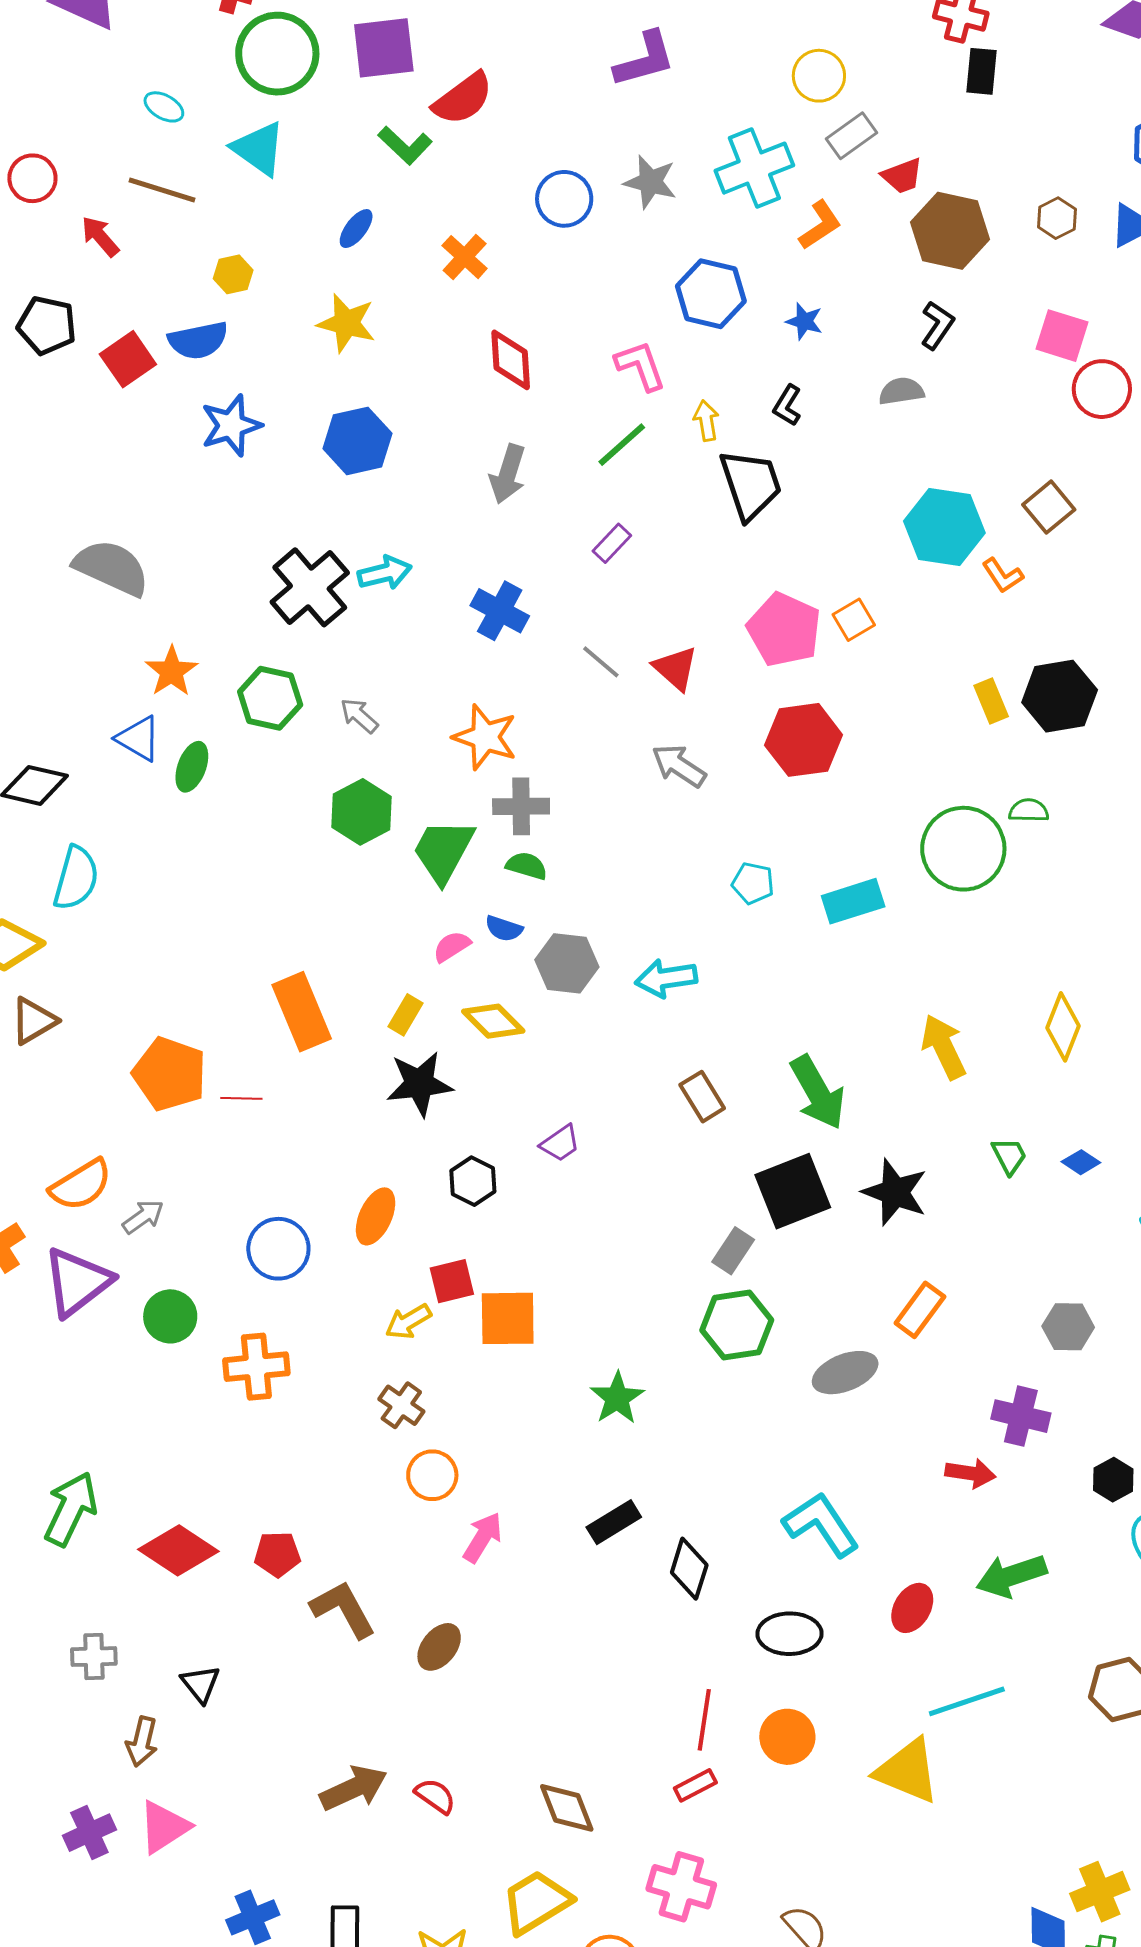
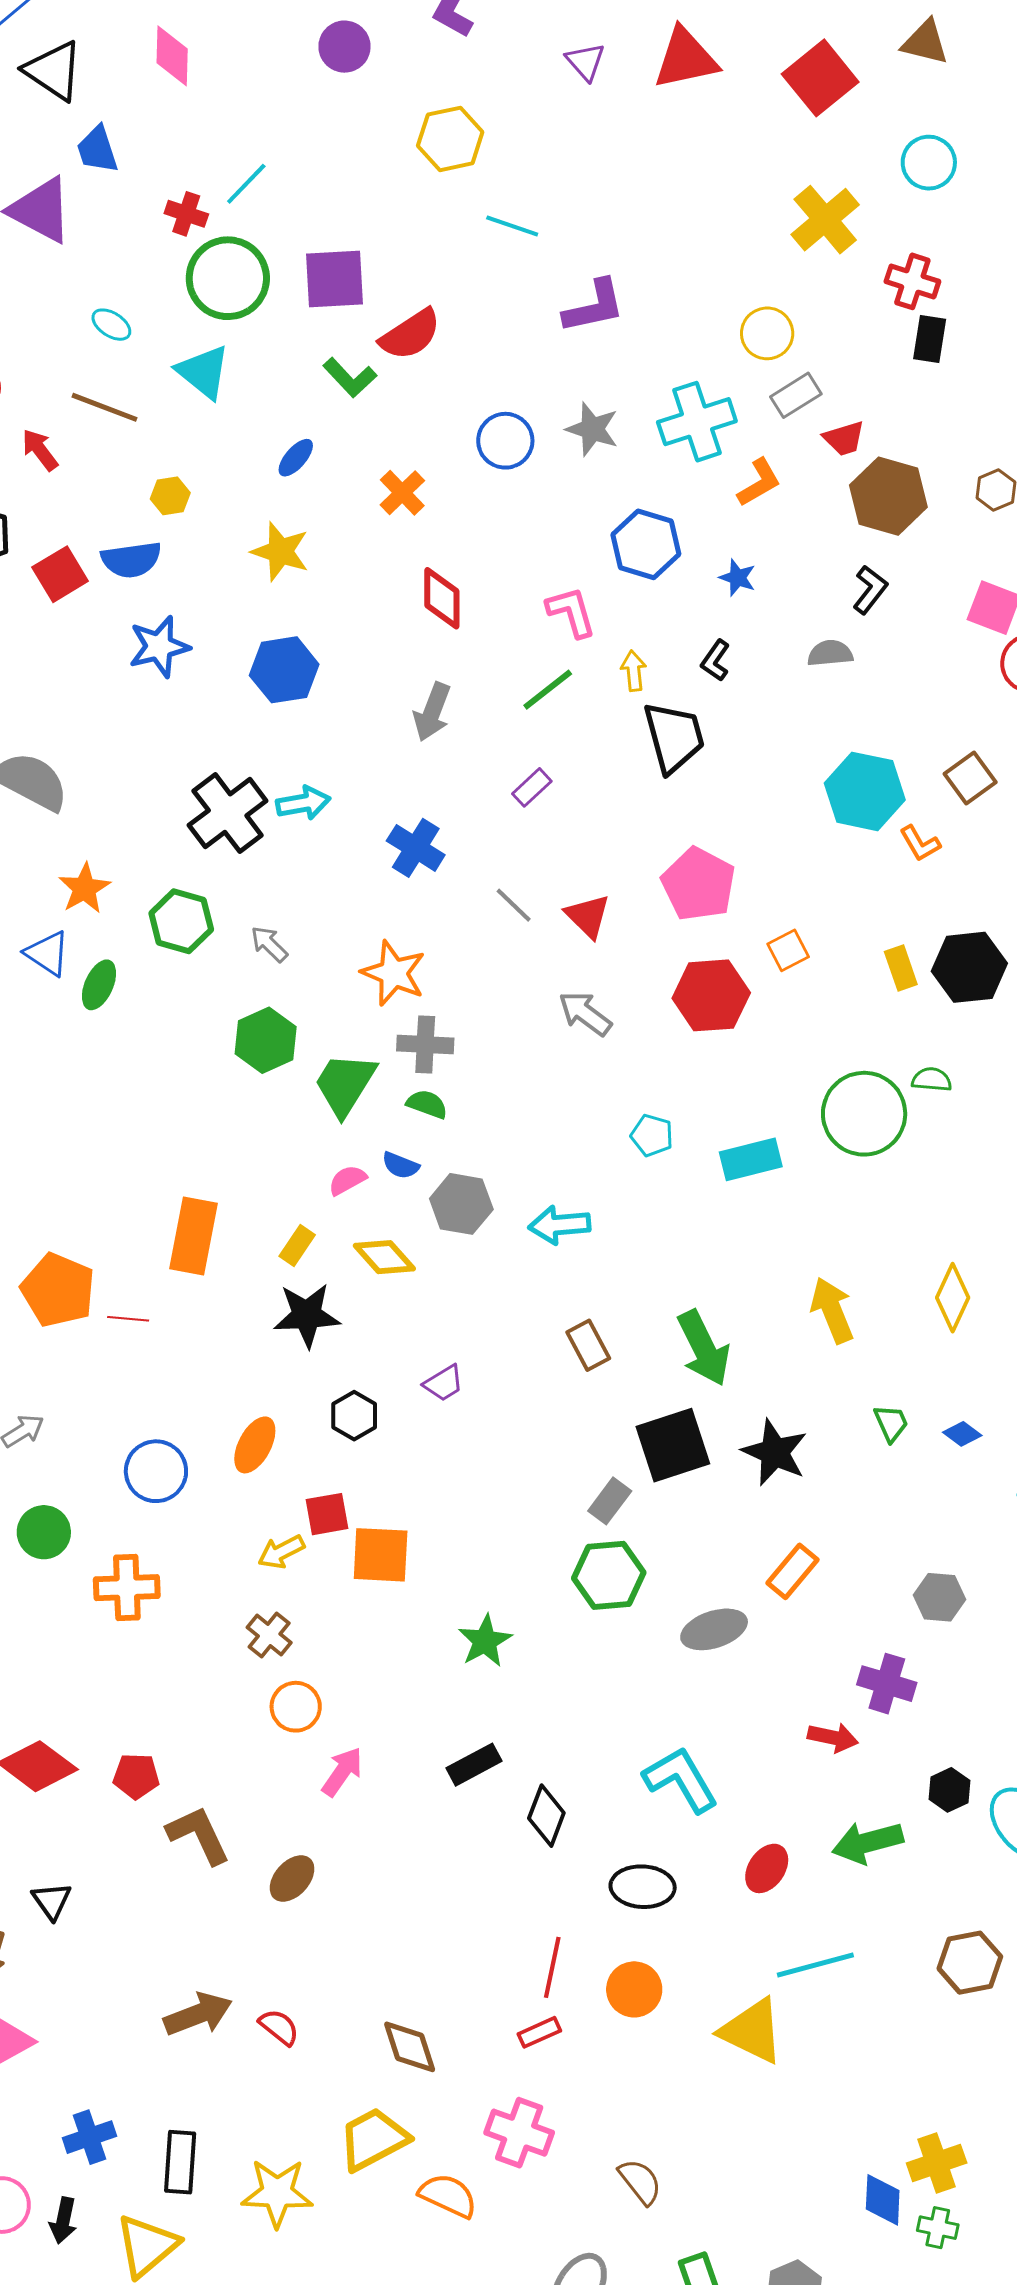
orange square: (854, 620) -> (788, 950), moved
orange rectangle: (302, 1012) -> (194, 1236), turned 30
black hexagon: (1113, 1480) -> (949, 1790), moved

